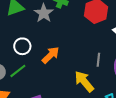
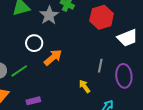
white circle: (22, 46) -> (34, 43), moved
yellow arrow: (84, 81) -> (85, 86), size x0.6

